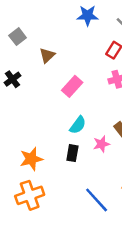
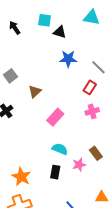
cyan semicircle: (78, 125) -> (60, 149), turned -105
orange star: (31, 159) -> (21, 177), turned -30

